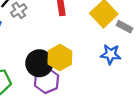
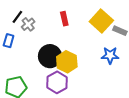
black circle: (39, 63) -> (50, 56), moved

